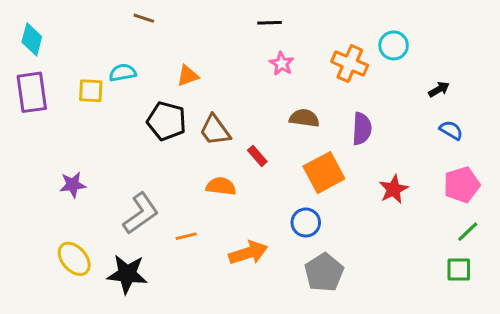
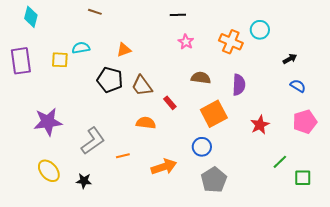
cyan diamond: (32, 39) -> (31, 17), moved
purple star: (73, 185) -> (48, 122), size x1.6
green line: (468, 232) -> (280, 162), moved
black star: (127, 274) -> (84, 181), size x0.6

